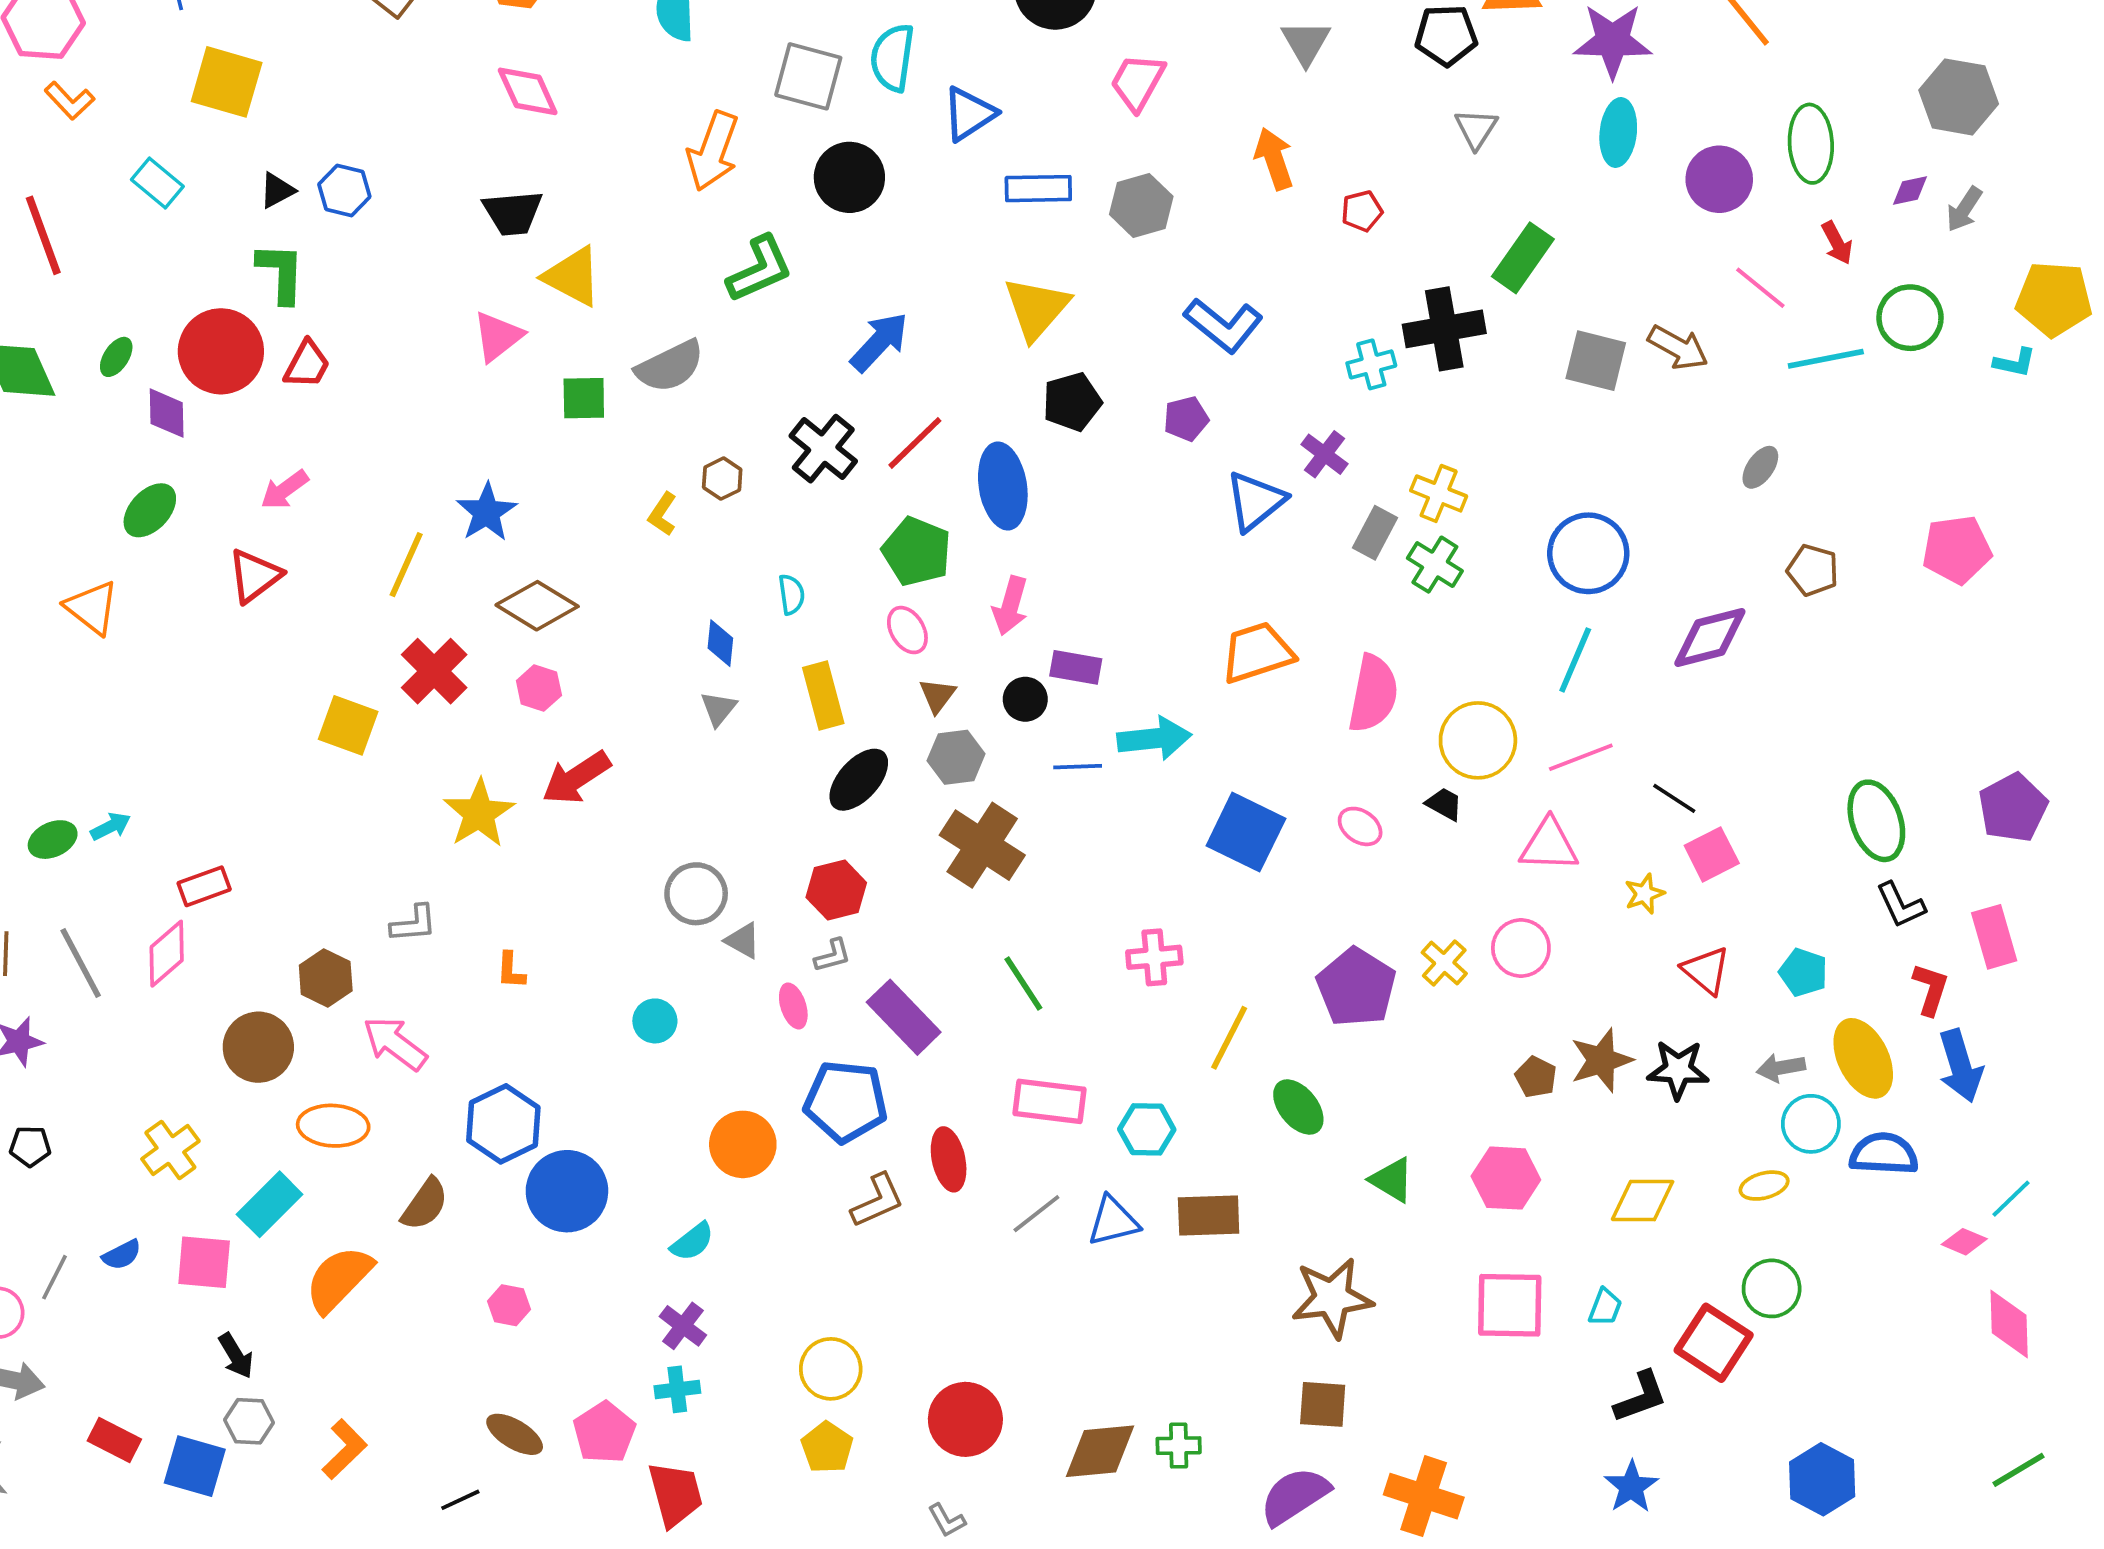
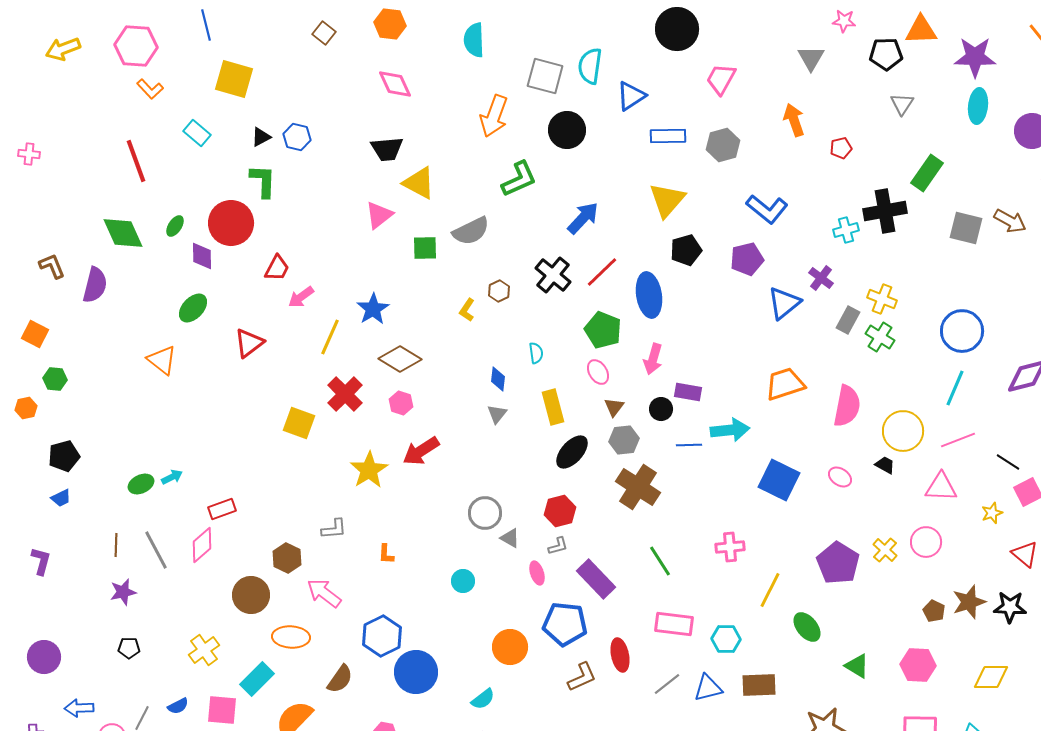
red trapezoid: (307, 364) -> (277, 268), moved
purple pentagon: (1186, 419) -> (747, 259), size x1.4
pink arrow: (285, 490) -> (301, 297), moved

